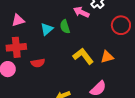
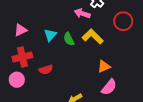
green semicircle: (65, 27) -> (69, 39), moved
yellow L-shape: (83, 56) -> (93, 37), moved
orange triangle: (107, 57) -> (104, 67), moved

